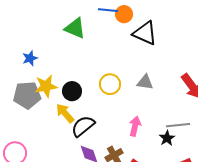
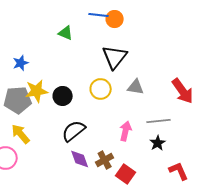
green triangle: (75, 28) -> (66, 33), size x0.7
black triangle: (145, 33) -> (115, 57), moved, turned 44
yellow arrow: (65, 113) -> (21, 134), moved
gray line: (178, 125) -> (159, 121), moved

